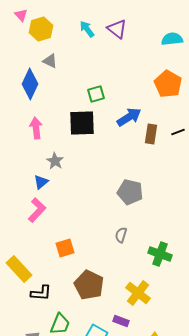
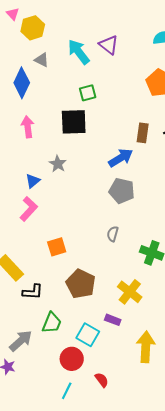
cyan arrow: (87, 29) -> (79, 52), moved, size x1.5
purple triangle: (117, 29) -> (109, 45), moved
blue arrow: (129, 117) -> (121, 158), moved
gray star: (55, 161) -> (58, 164), moved

